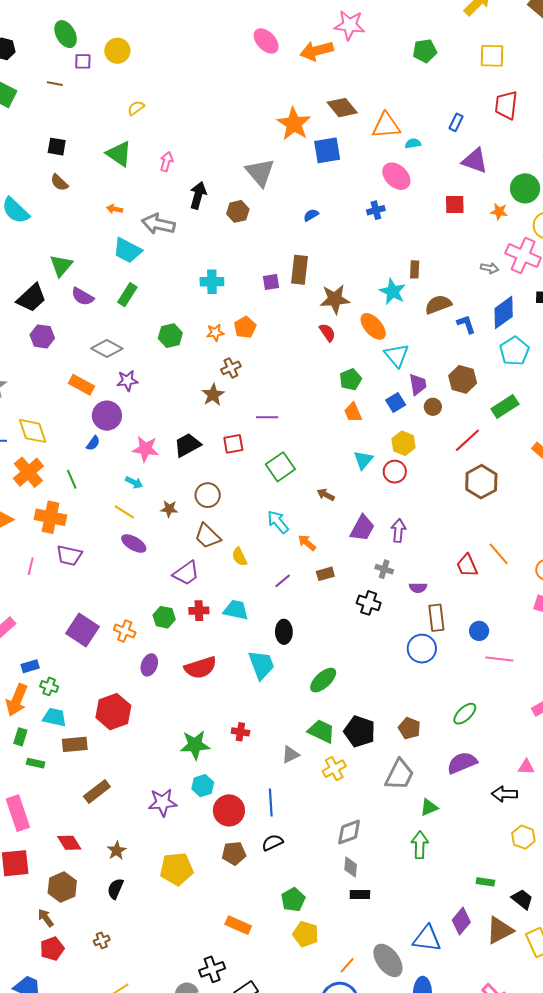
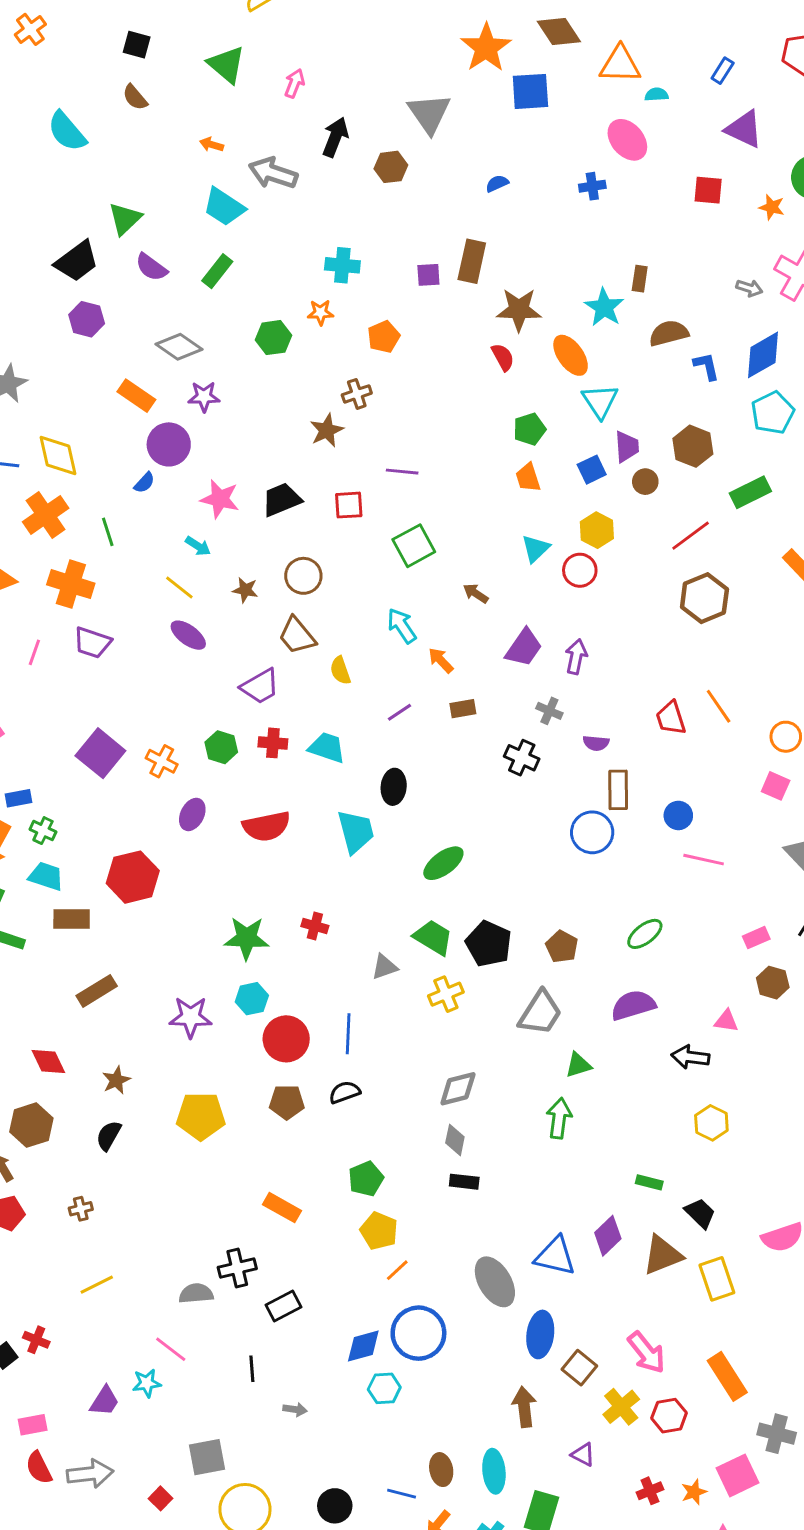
orange star: (215, 333) -> (320, 313), moved
orange line: (347, 965) -> (397, 1270), moved

